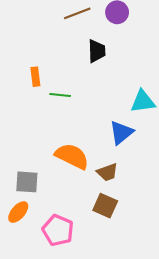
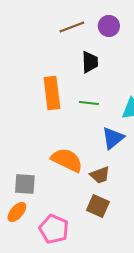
orange rectangle: (35, 77) -> (52, 93), moved, size x1.8
green line: (60, 95) -> (89, 103), moved

